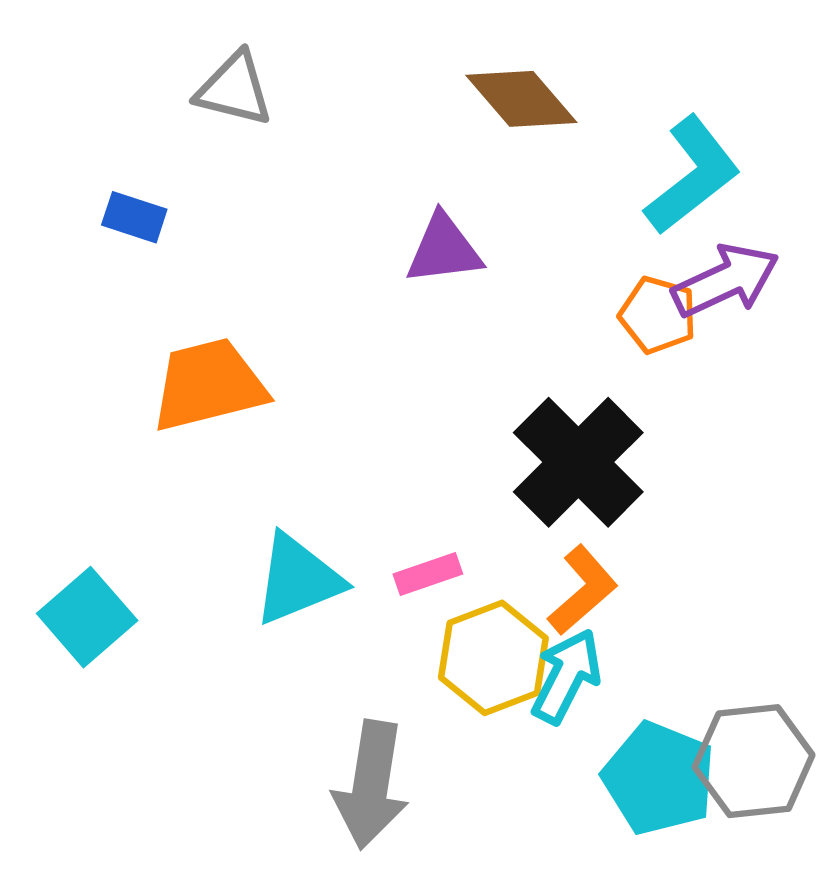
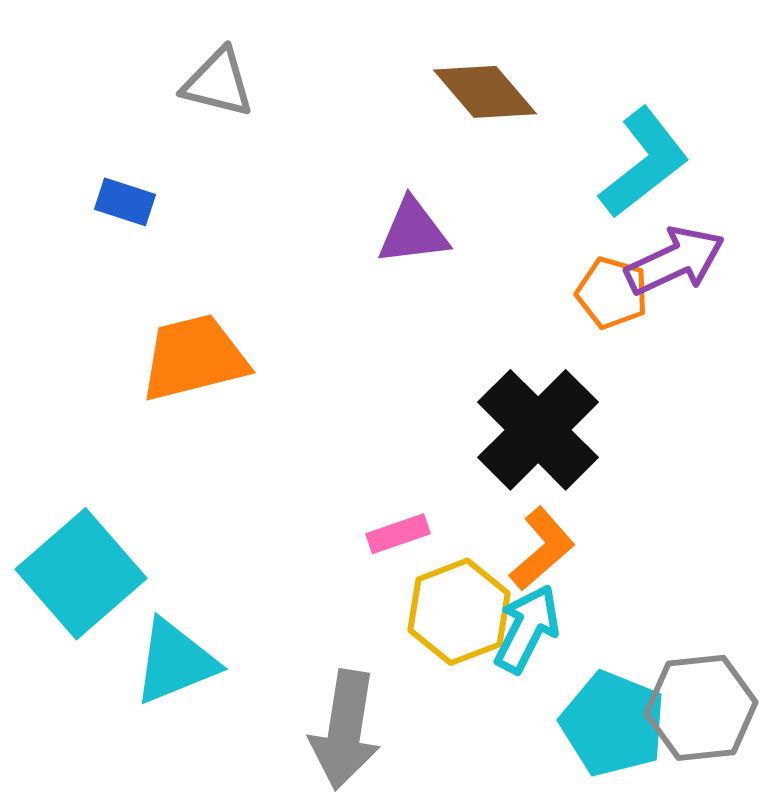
cyan triangle: (298, 579) -> (175, 662), moved
cyan square: (87, 617) -> (81, 574), size x1.4

